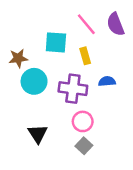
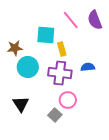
yellow rectangle: (85, 56) -> (62, 49), moved
black triangle: (38, 134) -> (21, 104), moved
gray square: (84, 146) -> (55, 115), moved

